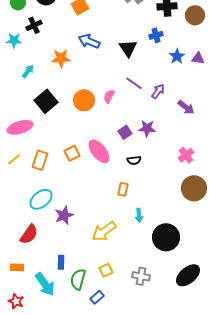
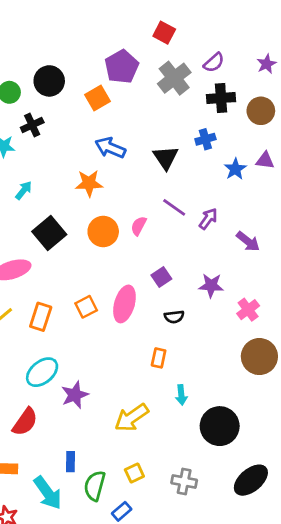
orange star: (61, 58) -> (89, 183), moved
purple triangle: (198, 58) -> (265, 160), moved
purple star: (147, 128) -> (211, 285), moved
pink ellipse: (99, 151) -> (124, 304), turned 55

